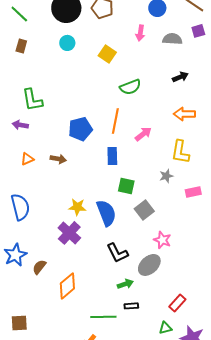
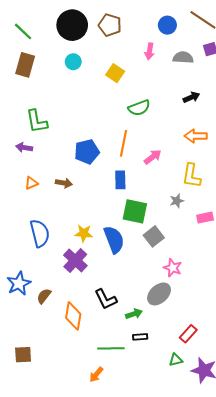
brown rectangle: (21, 46) -> (25, 65), size x1.6
green square: (126, 186) -> (135, 211), size x1.4
blue semicircle: (20, 207) -> (40, 233), moved
black L-shape: (117, 253) -> (106, 299), moved
orange diamond: (67, 286) -> (73, 316), turned -40

